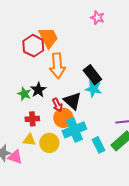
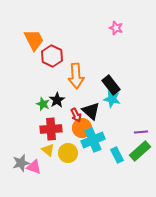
orange trapezoid: (48, 38) -> (34, 40), moved
red cross: (32, 119) -> (51, 129), size x1.5
yellow triangle: (29, 140) -> (48, 150), turned 32

